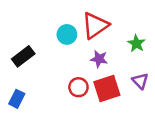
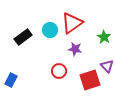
black rectangle: (23, 56) -> (23, 37), moved
red square: (107, 89) -> (90, 80), moved

